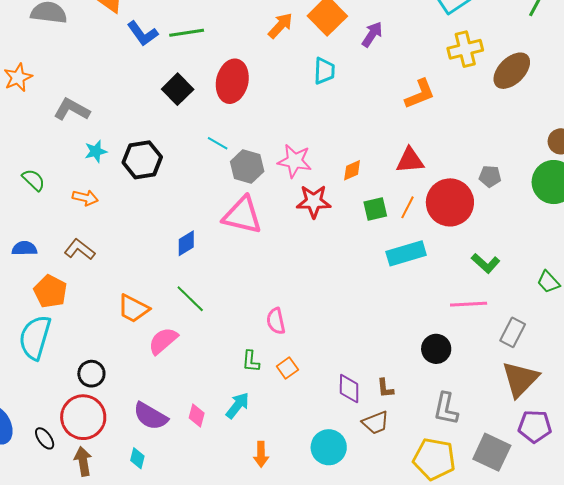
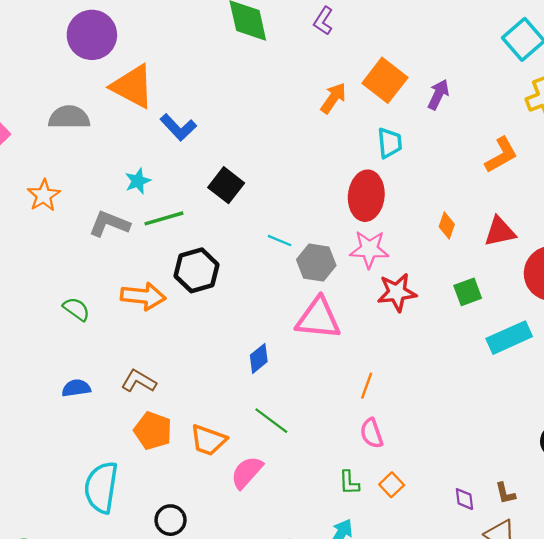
green line: (187, 33) -> (164, 218), moved
red ellipse: (232, 81) -> (366, 196), moved
cyan star: (96, 151) -> (138, 181), moved
orange diamond: (352, 170) -> (447, 226), moved, turned -40
orange arrow: (85, 198) -> (143, 296), moved, size x1.5
orange line: (407, 207) -> (367, 386), moved
orange pentagon: (50, 291) -> (153, 431), moved
purple diamond: (349, 389) -> (464, 499), size x0.7

